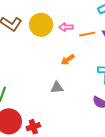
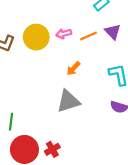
gray triangle: (57, 87) -> (68, 101), size x1.6

